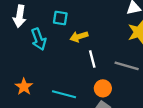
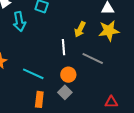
yellow arrow: (79, 37) -> (80, 29), moved, turned -56

